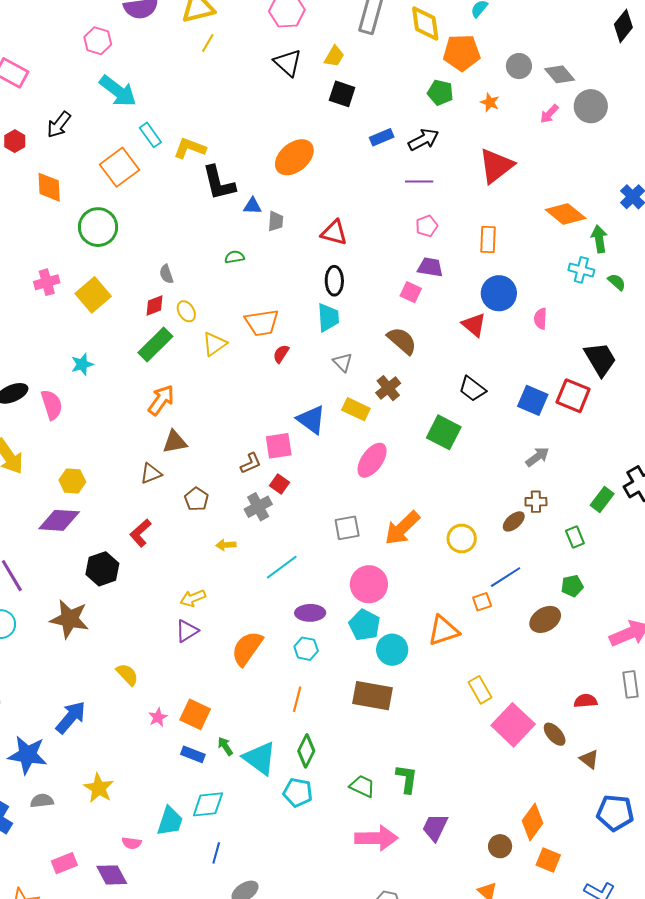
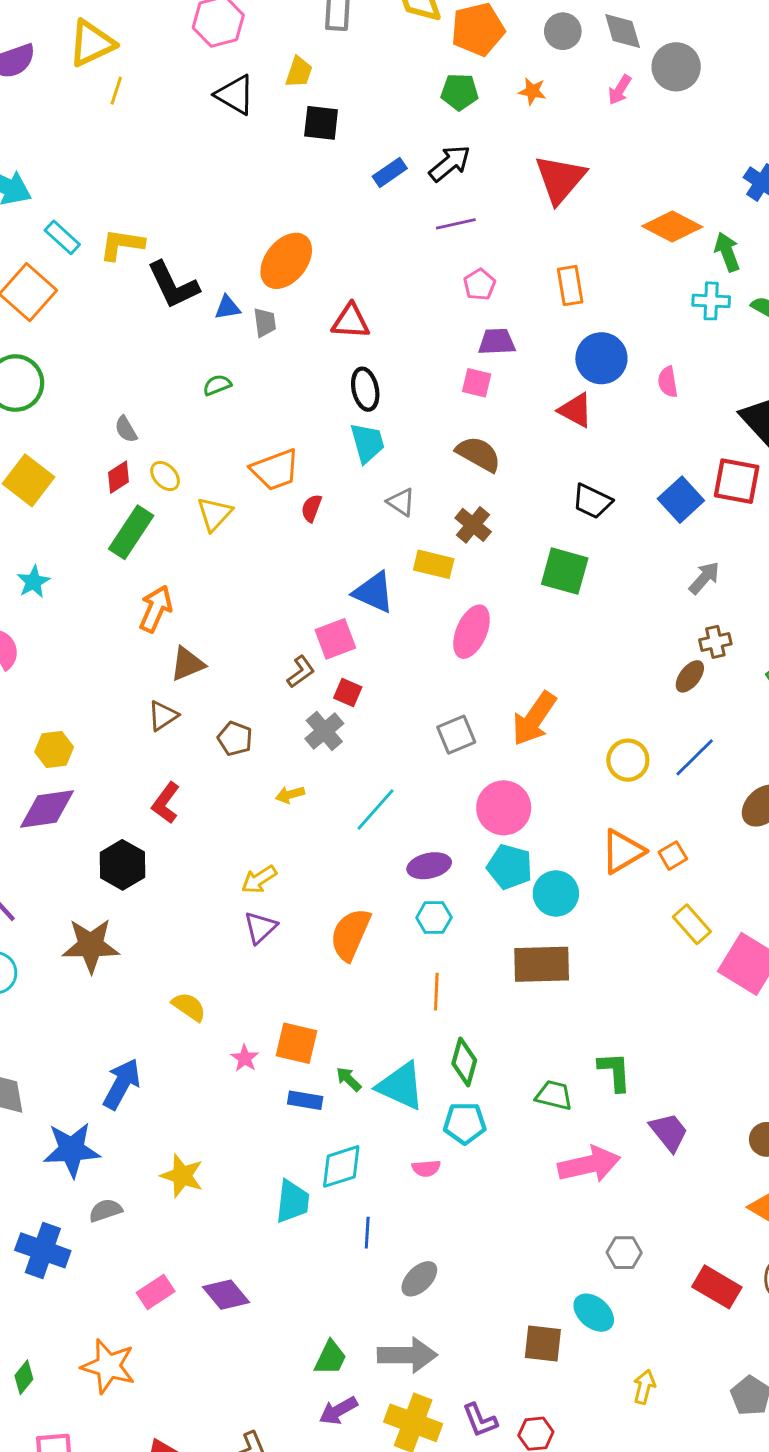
gray diamond: (560, 74) -> (623, 31), turned 36
orange ellipse: (294, 157) -> (286, 261), moved
blue square: (533, 400) -> (681, 500), turned 36
yellow circle: (462, 538) -> (628, 760), moved
orange square: (482, 602) -> (673, 856), moved
purple trapezoid: (435, 827) -> (669, 1132), turned 128
pink semicircle: (132, 843) -> (426, 1168), moved

